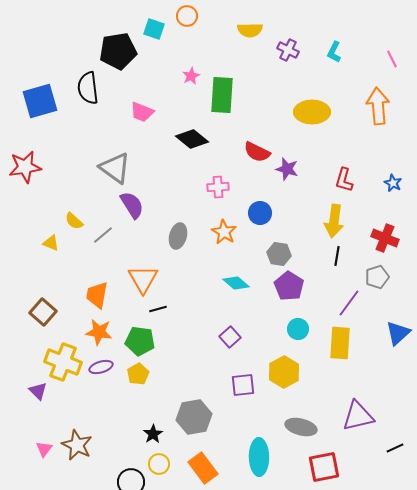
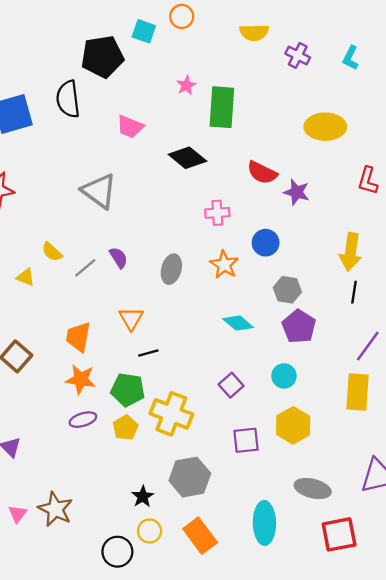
red L-shape: (344, 180) -> (368, 181), moved
purple semicircle: (132, 205) -> (119, 258), moved, size x0.7
orange triangle: (143, 279) -> (131, 319), size x0.7
cyan circle: (298, 329) -> (284, 376), moved
yellow cross: (63, 362) -> (171, 414), moved

